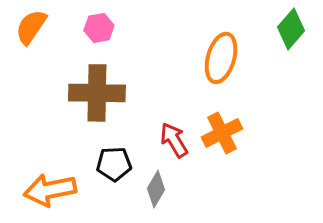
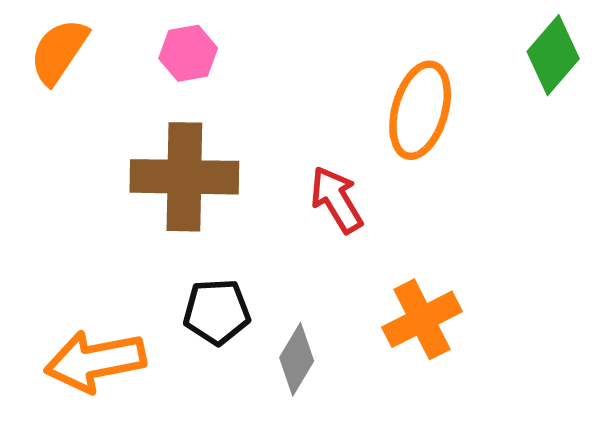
orange cross: (222, 133) -> (422, 319), moved
red arrow: (174, 140) -> (336, 200), moved

